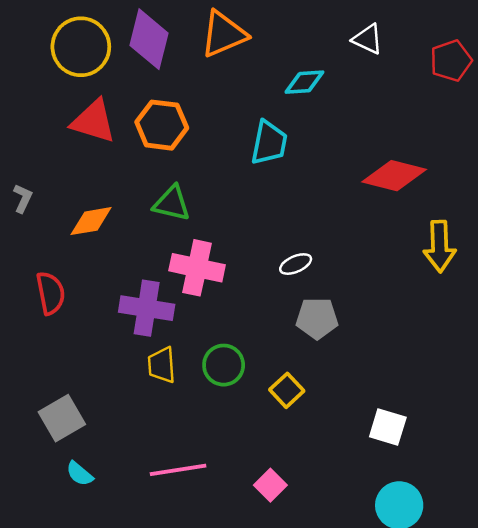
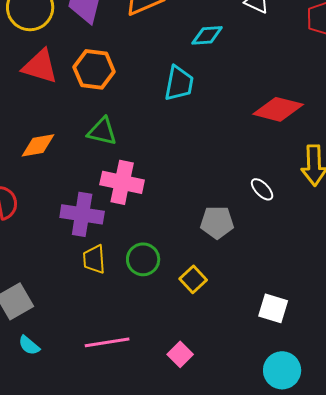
white ellipse: (296, 264) -> (262, 189), moved, turned 70

